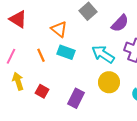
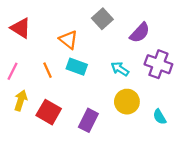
cyan arrow: (103, 54) -> (120, 69), size x0.7
yellow arrow: (18, 81) -> (21, 100), turned 36
red square: (42, 91) -> (49, 112), size x1.5

